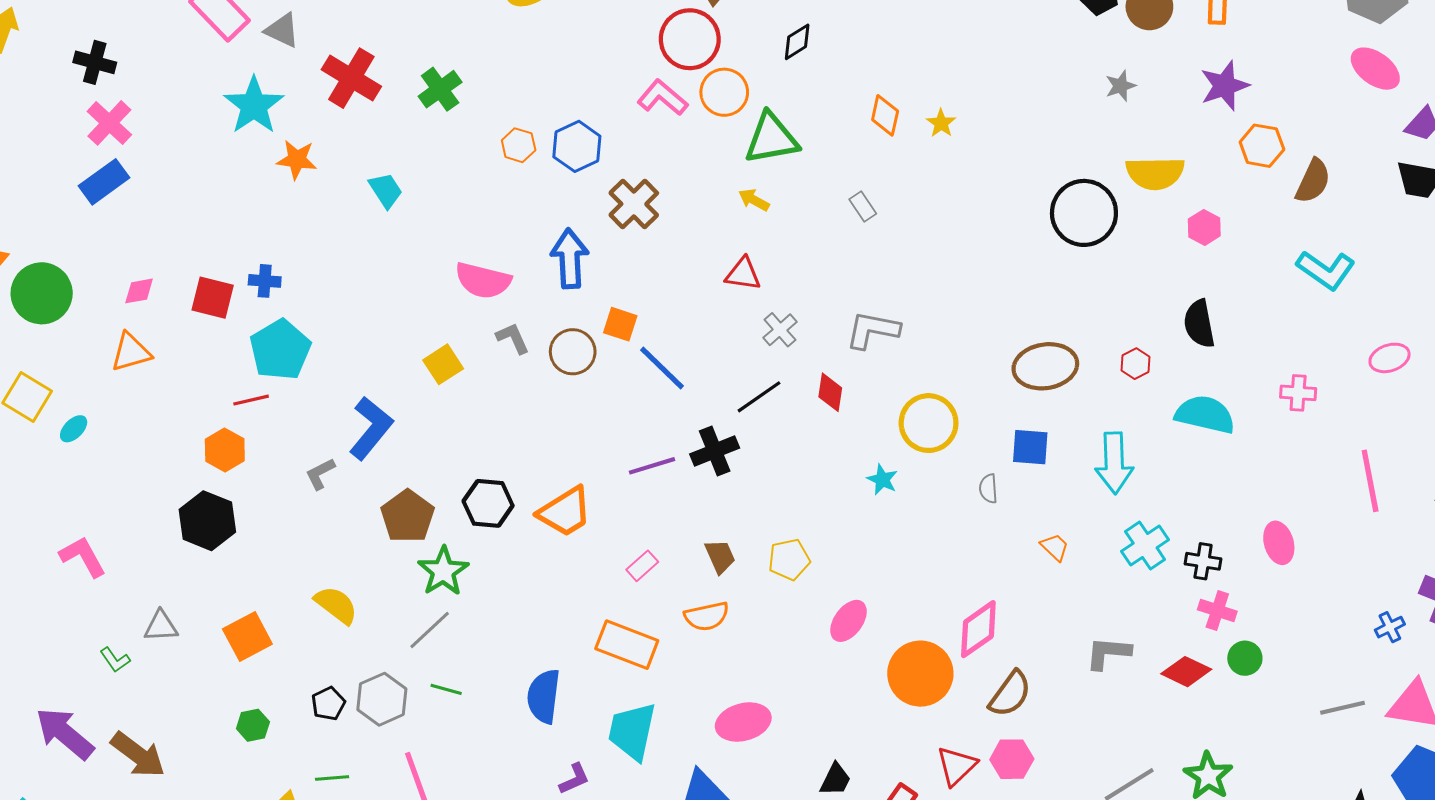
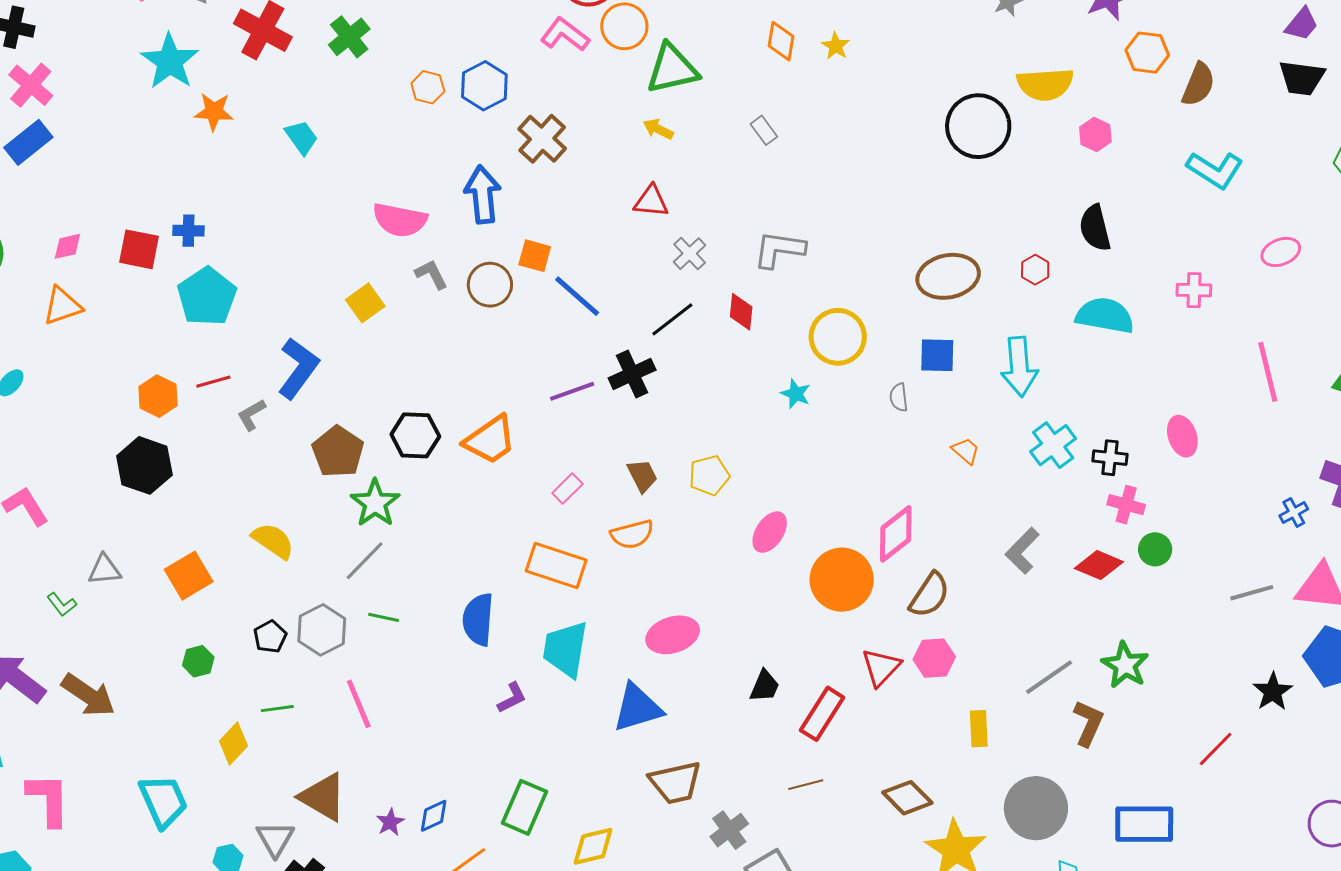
red line: (251, 400) -> (213, 382), moved
gray L-shape: (1108, 653) -> (1022, 551), turned -48

